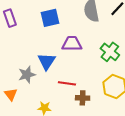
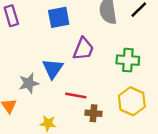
purple trapezoid: (72, 44) -> (83, 49), turned 110
green cross: (110, 52) -> (128, 60), turned -36

